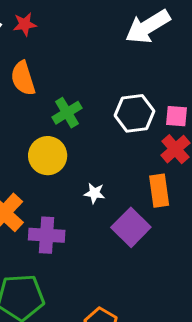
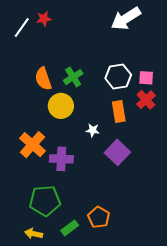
orange semicircle: (23, 78) -> (43, 79), moved
orange rectangle: (159, 191) -> (119, 111), moved

